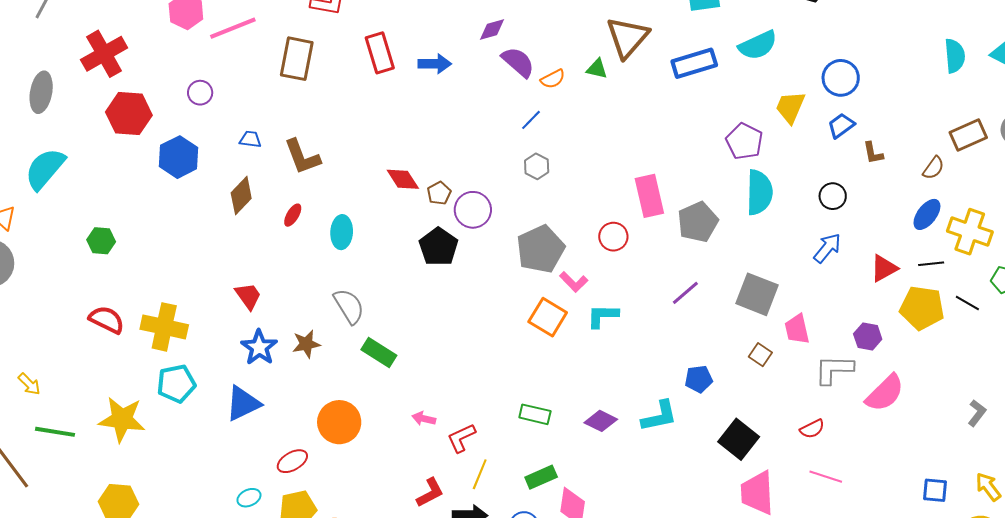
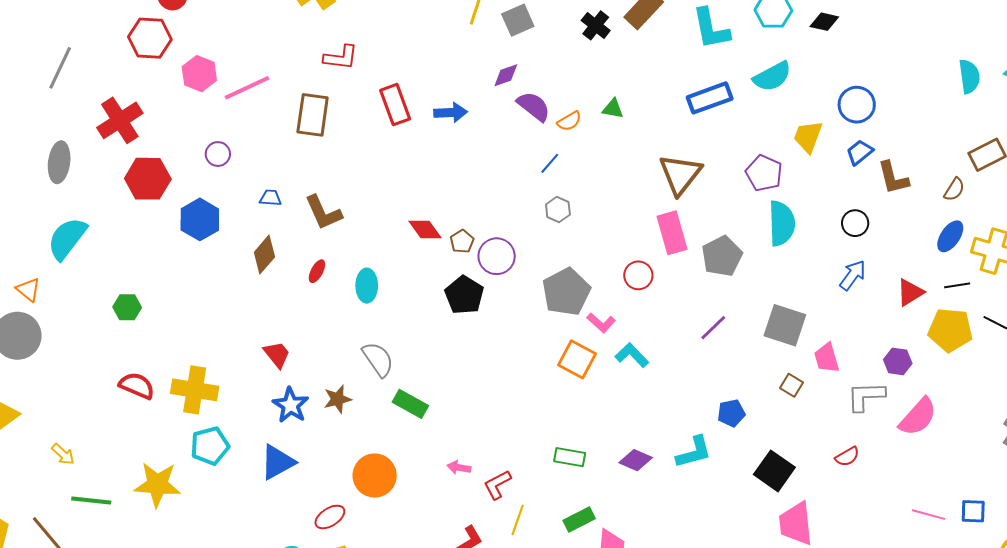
brown triangle: (627, 37) -> (680, 174), moved
brown L-shape: (873, 153) -> (893, 178), size x1.5
cyan L-shape: (603, 316) -> (632, 355), turned 48
pink line: (826, 477) -> (929, 515), moved

